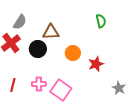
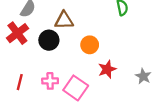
red star: (96, 64) -> (107, 69), moved
gray star: (119, 88) -> (143, 76), moved

